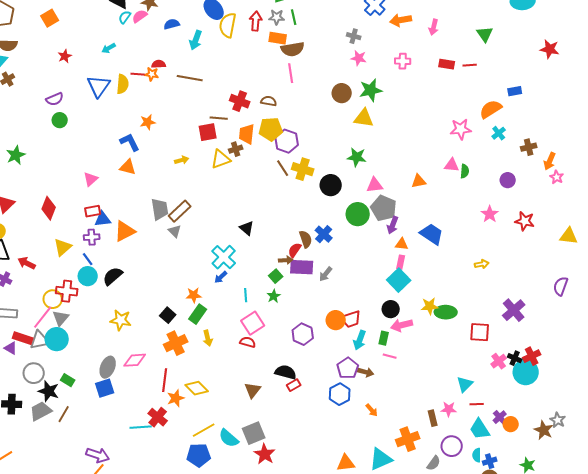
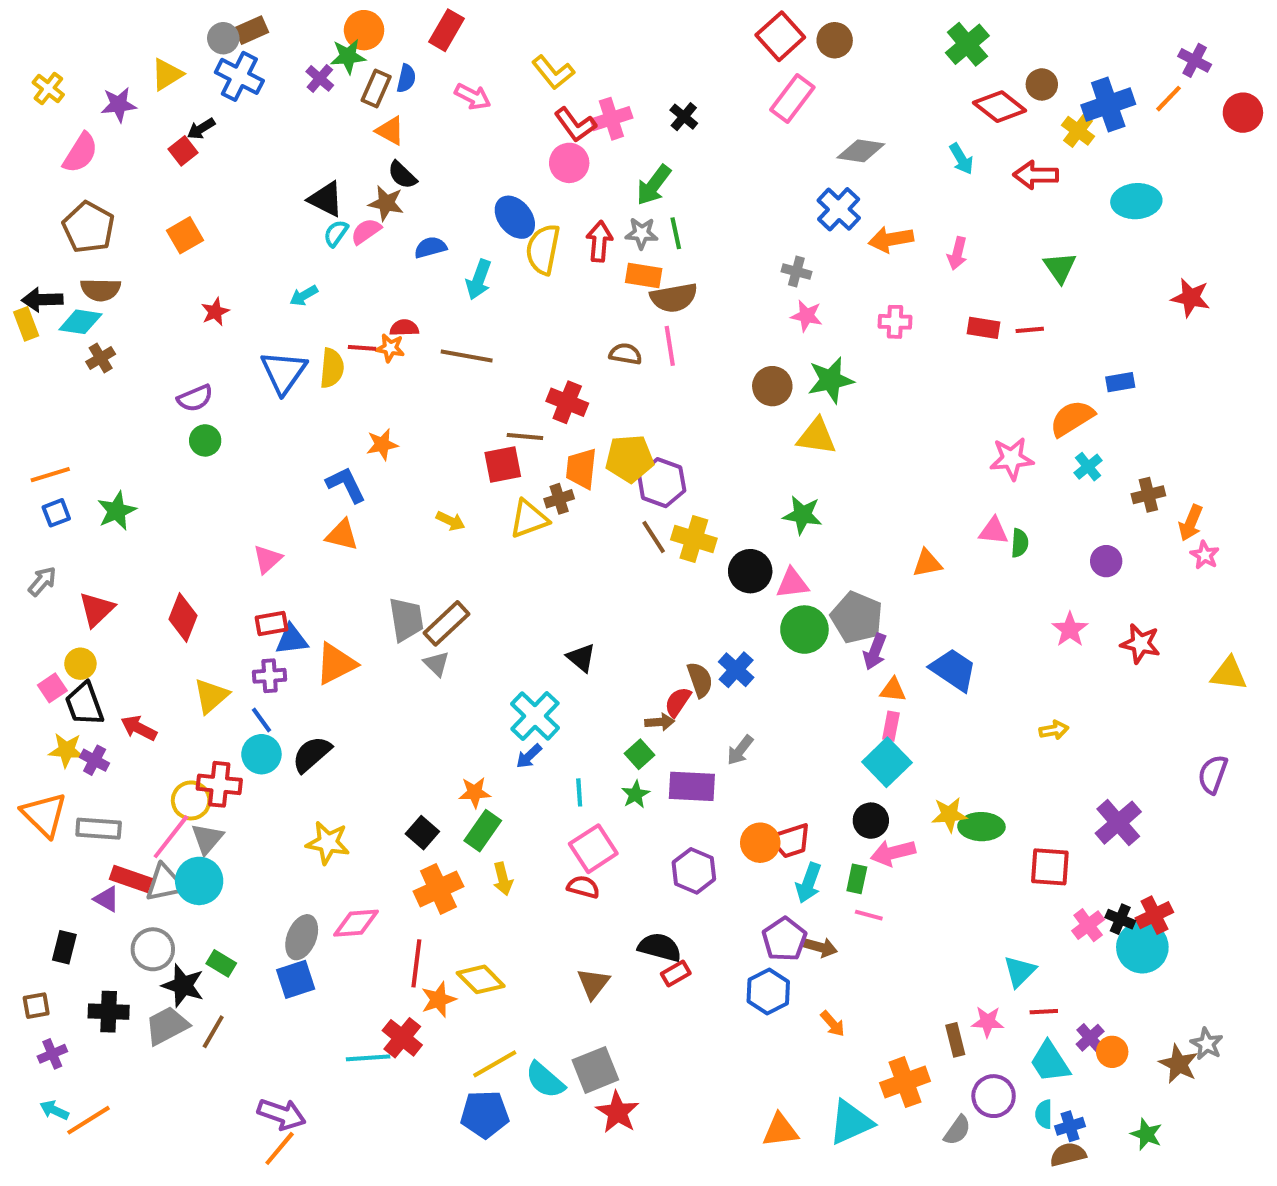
brown semicircle: (269, 101) -> (625, 354), moved
yellow arrow: (182, 160) -> (451, 521), turned 40
pink triangle: (375, 185) -> (792, 583), moved
purple rectangle: (302, 267) -> (692, 786), moved

